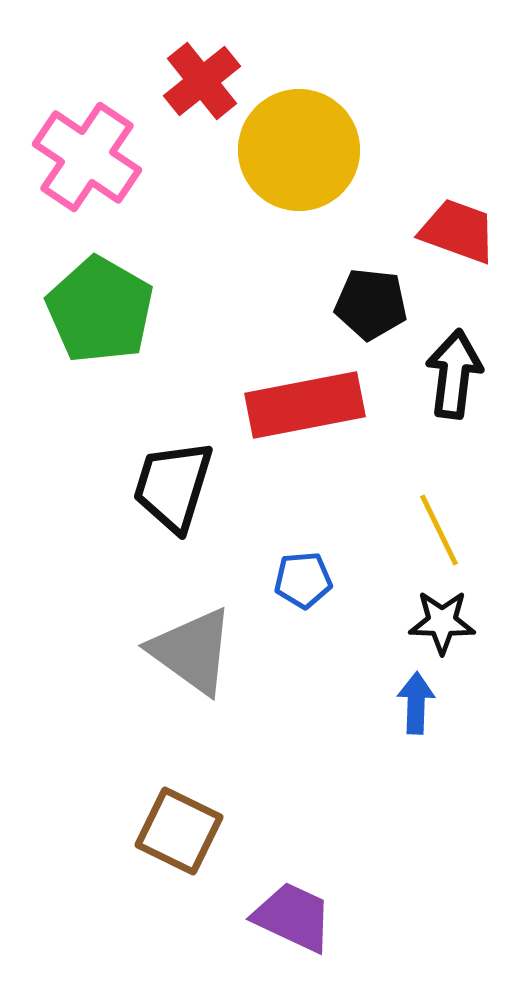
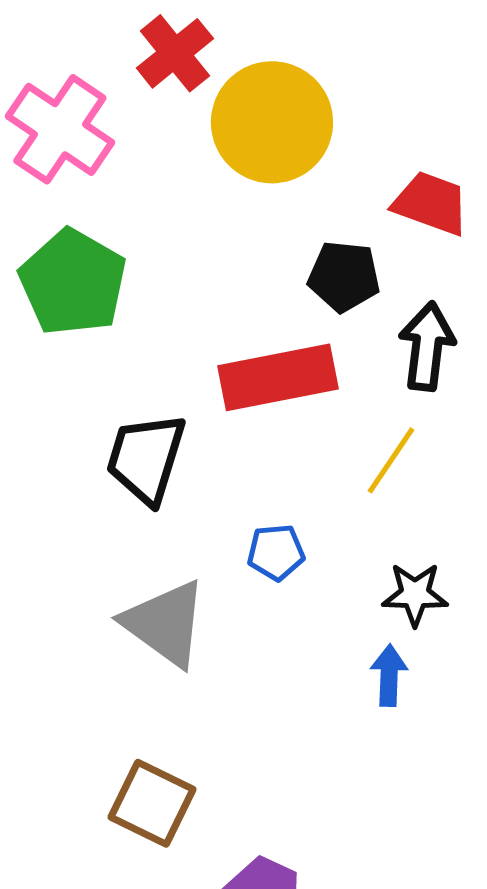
yellow line: (439, 530) -> (391, 460), moved, turned 60

